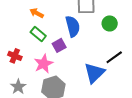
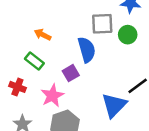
green circle: (110, 23) -> (128, 35), moved
green rectangle: (38, 34) -> (34, 61), moved

